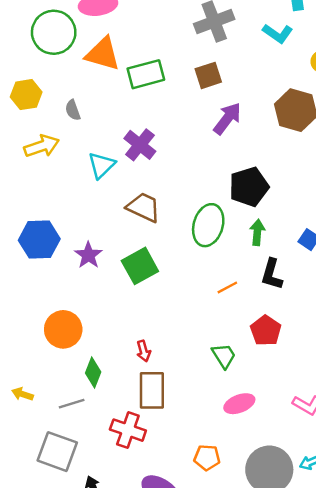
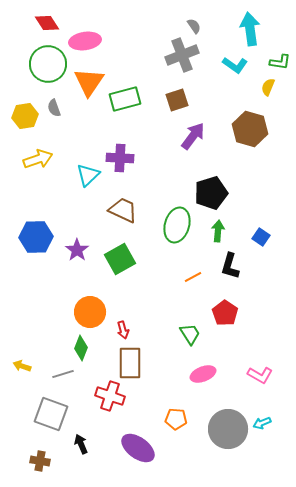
orange triangle: (103, 54) -> (89, 82), turned 48
gray semicircle: (73, 110) -> (54, 108), moved
purple cross: (140, 145) -> (120, 158), turned -36
orange circle: (63, 329) -> (90, 312), moved

